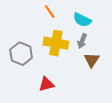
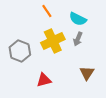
yellow cross: (56, 43) -> (53, 41), turned -35
brown triangle: (92, 60) -> (87, 73), moved

